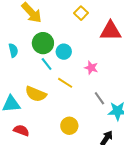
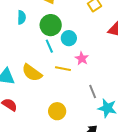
cyan semicircle: (13, 50) -> (22, 17), moved
pink star: (91, 68) -> (82, 58), moved
yellow line: (65, 83) -> (63, 69), turned -35

